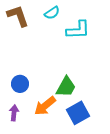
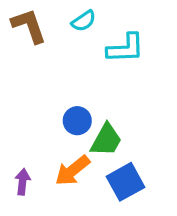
blue circle: (20, 84) -> (77, 121), moved

